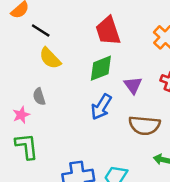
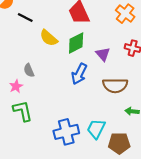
yellow semicircle: (50, 58) -> (49, 38), moved

